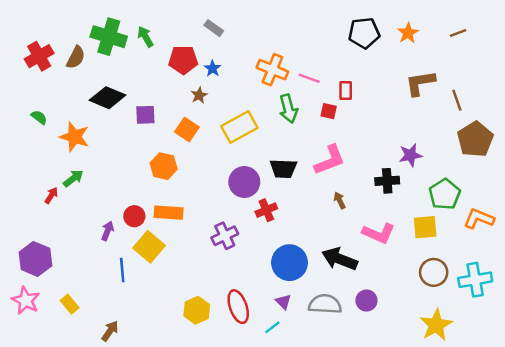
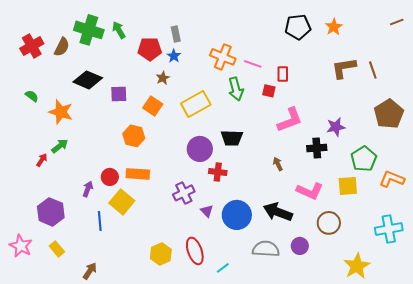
gray rectangle: (214, 28) -> (176, 34), moved, turned 42
brown line: (458, 33) -> (397, 22), moved
brown line: (457, 100) -> (373, 70), moved
pink L-shape: (330, 160) -> (290, 120), moved
red cross: (266, 210) -> (218, 172), turned 30
purple hexagon: (35, 259) -> (51, 212), moved
brown circle: (434, 272) -> (329, 223), moved
purple triangle: (283, 302) -> (207, 211), moved

